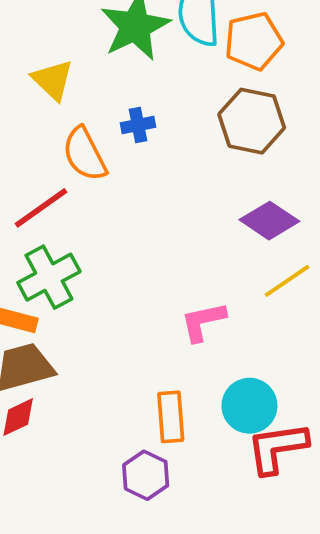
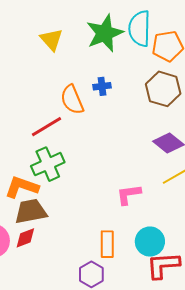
yellow triangle: (53, 80) -> (51, 40), moved

